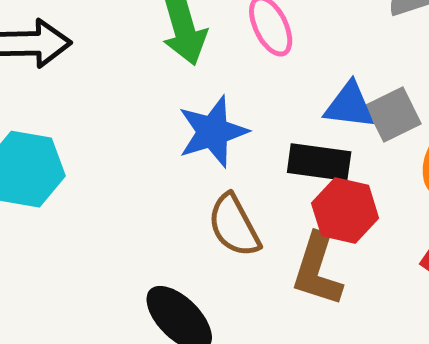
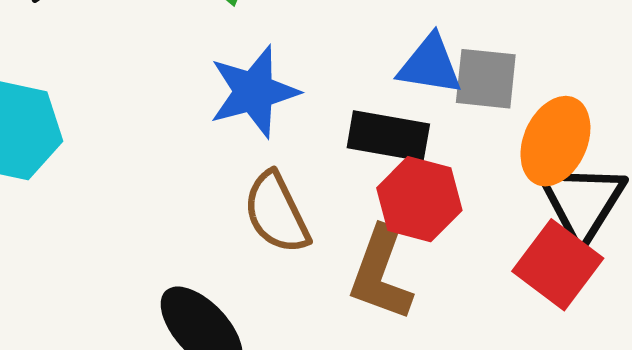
gray square: (393, 115) -> (486, 79), turned 30

